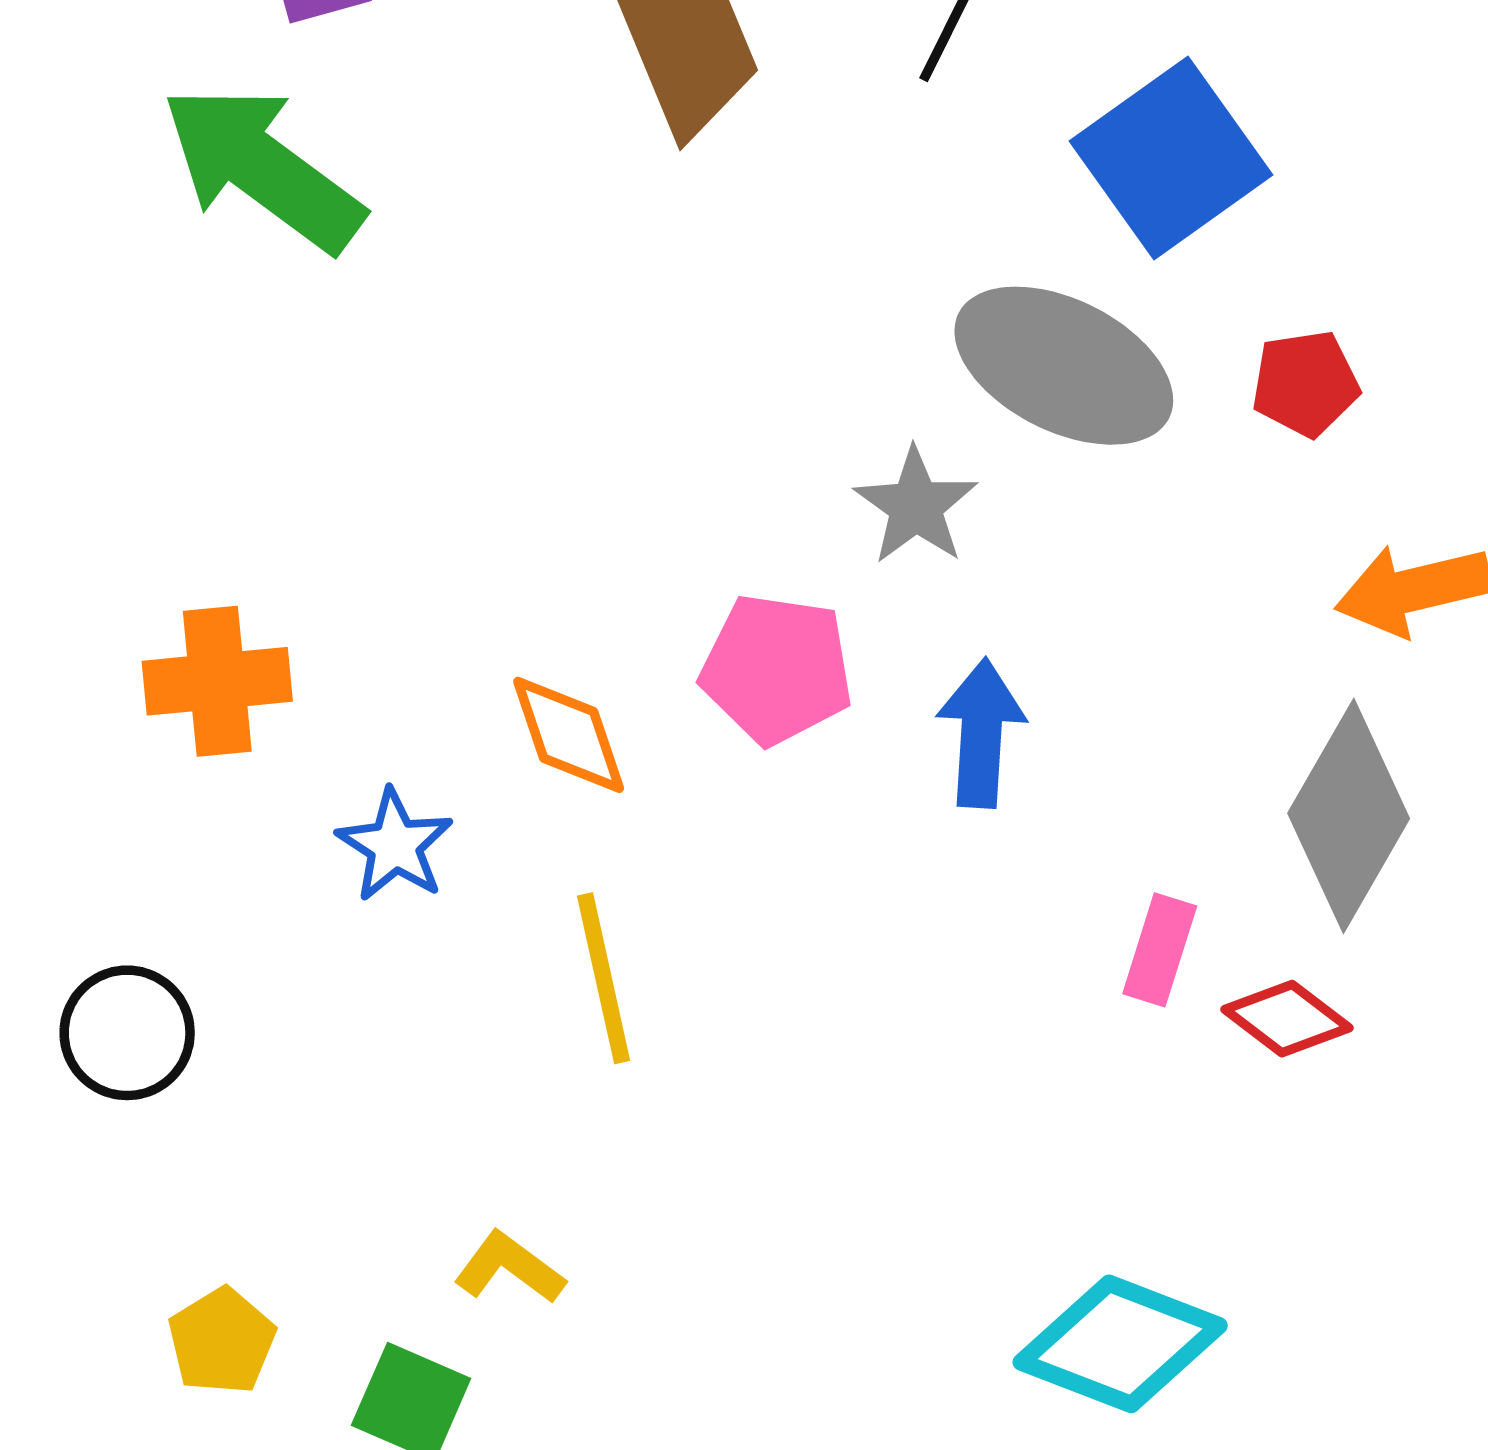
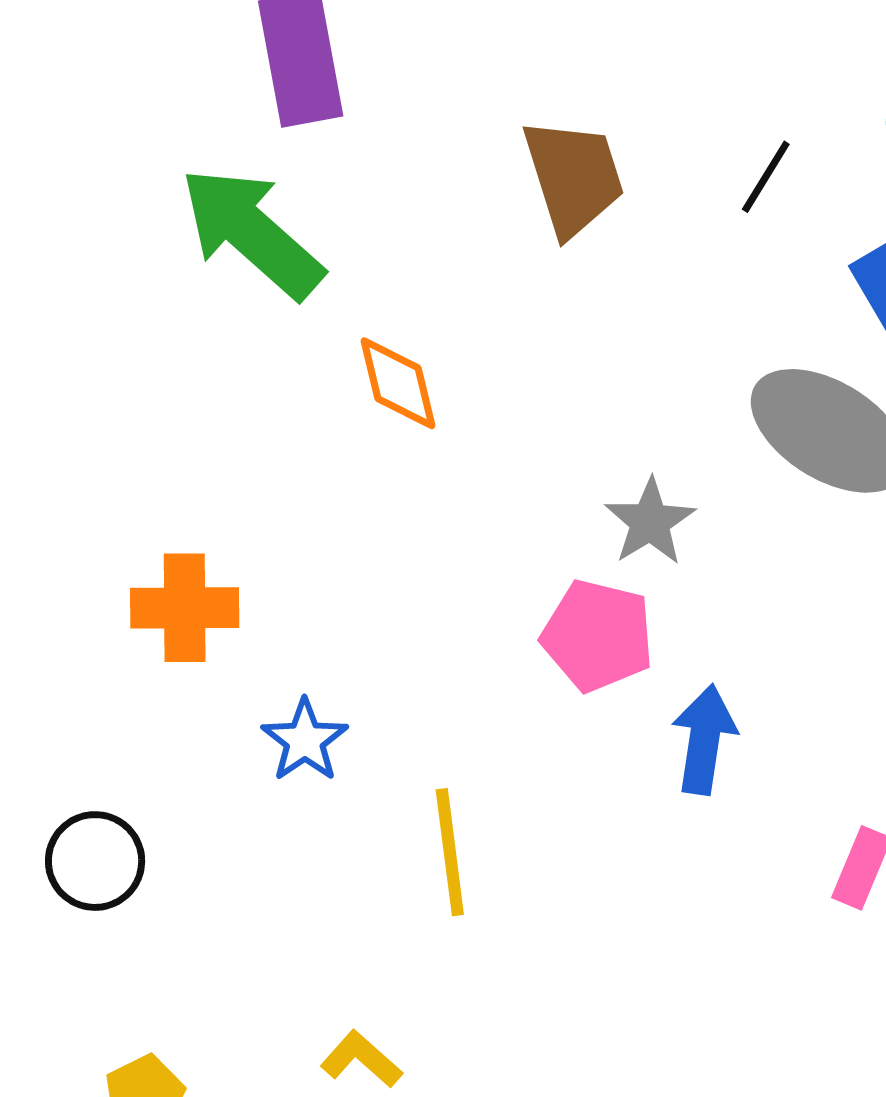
gray star: (916, 506) -> (650, 522), moved
blue arrow: (981, 733) -> (704, 740), moved
orange diamond: (569, 735) -> (398, 383), moved

